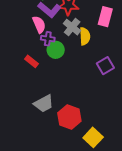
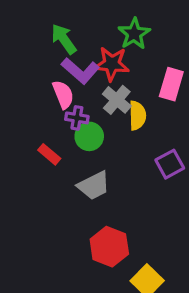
gray trapezoid: (44, 104) -> (94, 186), moved

